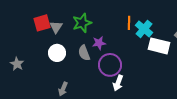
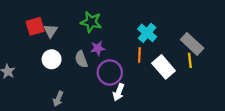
green star: (82, 23) -> (91, 22), moved, turned 30
orange line: (129, 23) -> (139, 55), moved
white rectangle: (159, 46) -> (164, 67), moved, turned 35

